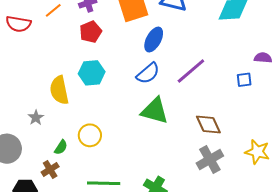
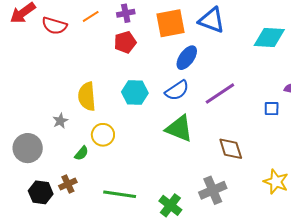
cyan hexagon: (92, 73) -> (135, 92), moved
yellow circle: (90, 135) -> (103, 135), moved
gray cross: (210, 160) -> (213, 190), moved
brown cross: (50, 169) -> (68, 184), moved

